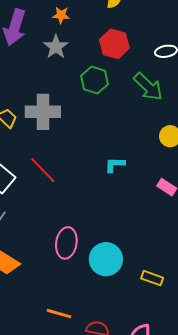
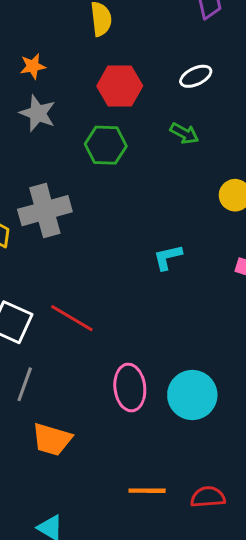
green arrow: (148, 87) -> (184, 133), size x0.6
red line: (43, 170) -> (72, 318), moved

